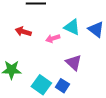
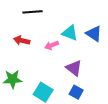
blue square: (62, 86) -> (76, 92), moved

